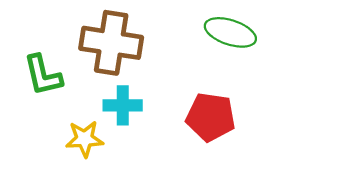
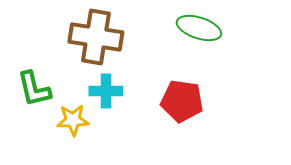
green L-shape: (43, 75) -> (34, 89), moved

